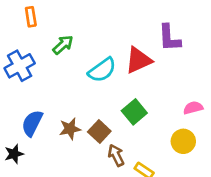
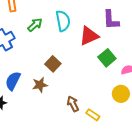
cyan semicircle: (102, 70) -> (63, 21), moved, turned -65
green square: (134, 112) -> (107, 58), moved
brown square: (99, 132) -> (53, 64), moved

